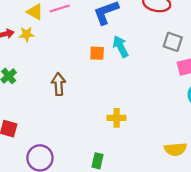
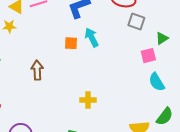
gray square: (173, 42) -> (136, 21), moved

